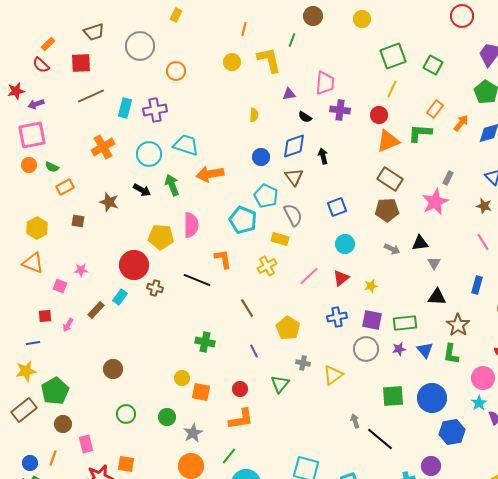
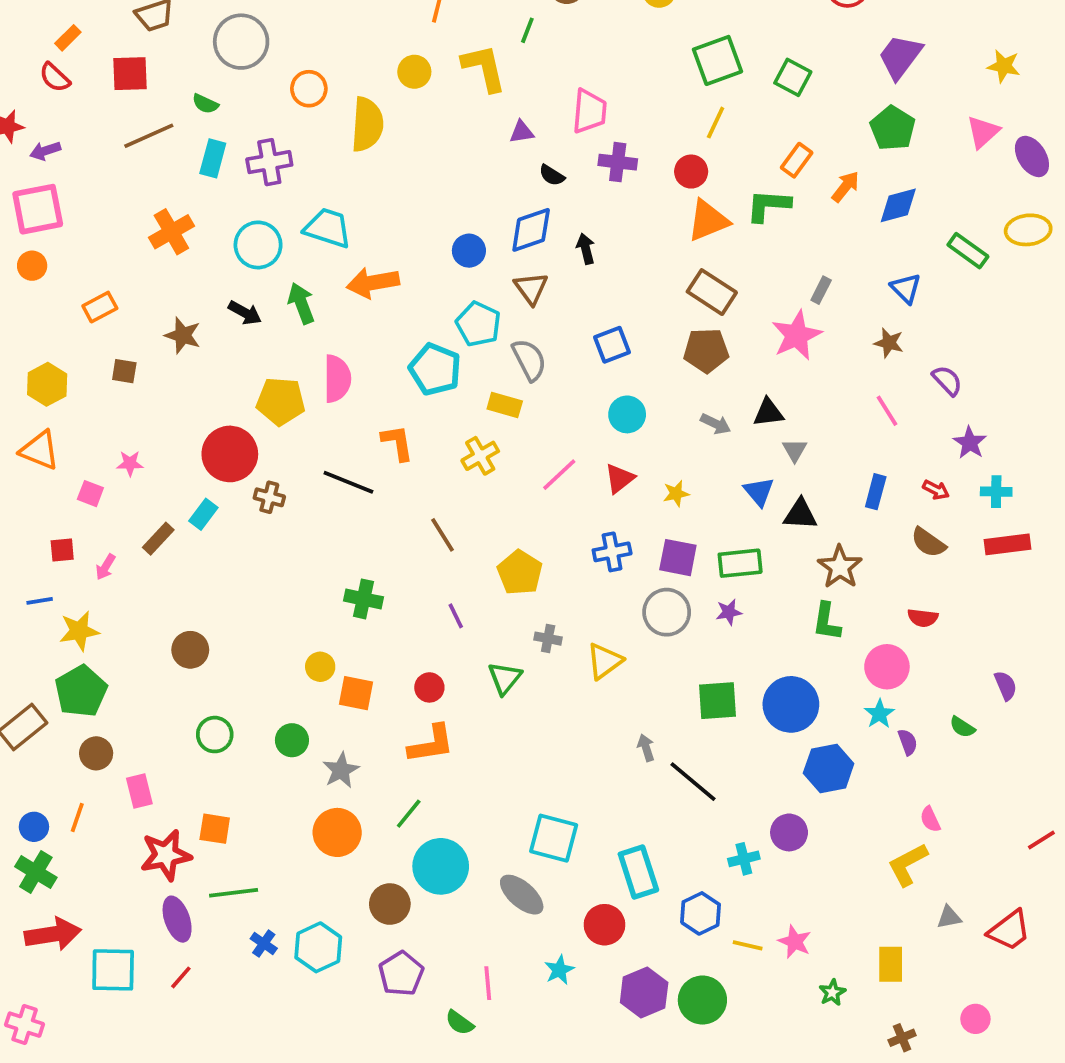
yellow semicircle: (254, 115) -> (367, 124), moved, size x2.0
green semicircle: (52, 167) -> (205, 104), moved
blue triangle: (425, 350) -> (759, 492), moved
yellow star: (26, 371) -> (79, 631), moved

